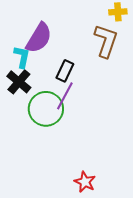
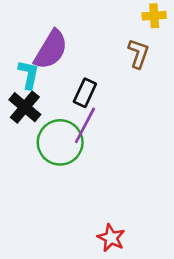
brown L-shape: (106, 41) -> (138, 54), size x0.7

